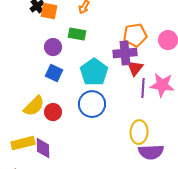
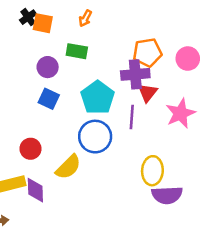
pink star: (162, 85) -> (180, 113), turned -30
purple line: (143, 88) -> (132, 117), moved
yellow semicircle: (34, 106) -> (68, 167), moved
red circle: (53, 112) -> (30, 149), moved

